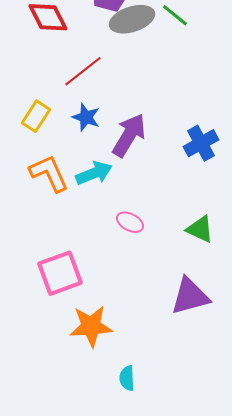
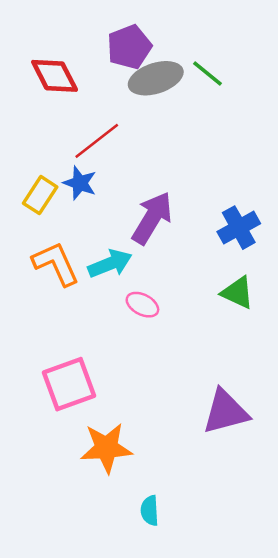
blue star: (86, 117) -> (80, 183), moved
pink ellipse: (130, 222) -> (142, 305), moved
green triangle: (200, 229) -> (238, 293), moved

